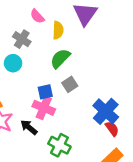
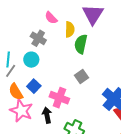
green semicircle: (60, 58) -> (81, 44), moved, turned -30
blue square: (45, 92) -> (34, 86), moved, turned -32
black arrow: (29, 127) -> (47, 115), turned 42

